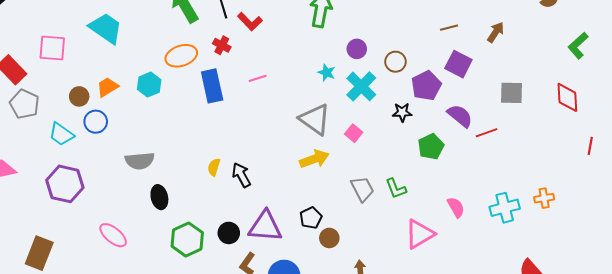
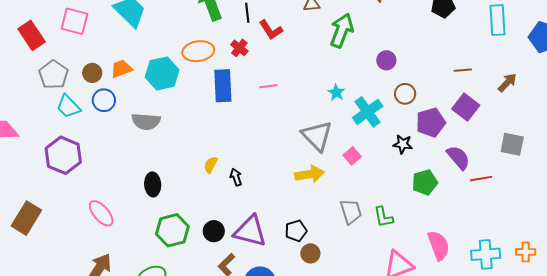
purple circle: (357, 49) -> (386, 60), moved
cyan hexagon: (149, 85) -> (162, 73), size x1.4
gray pentagon: (24, 104) -> (53, 75), moved
gray semicircle: (140, 161) -> (146, 121), moved
black arrow: (241, 175) -> (236, 177), size x0.7
pink semicircle: (456, 207) -> (438, 245), size x1.4

